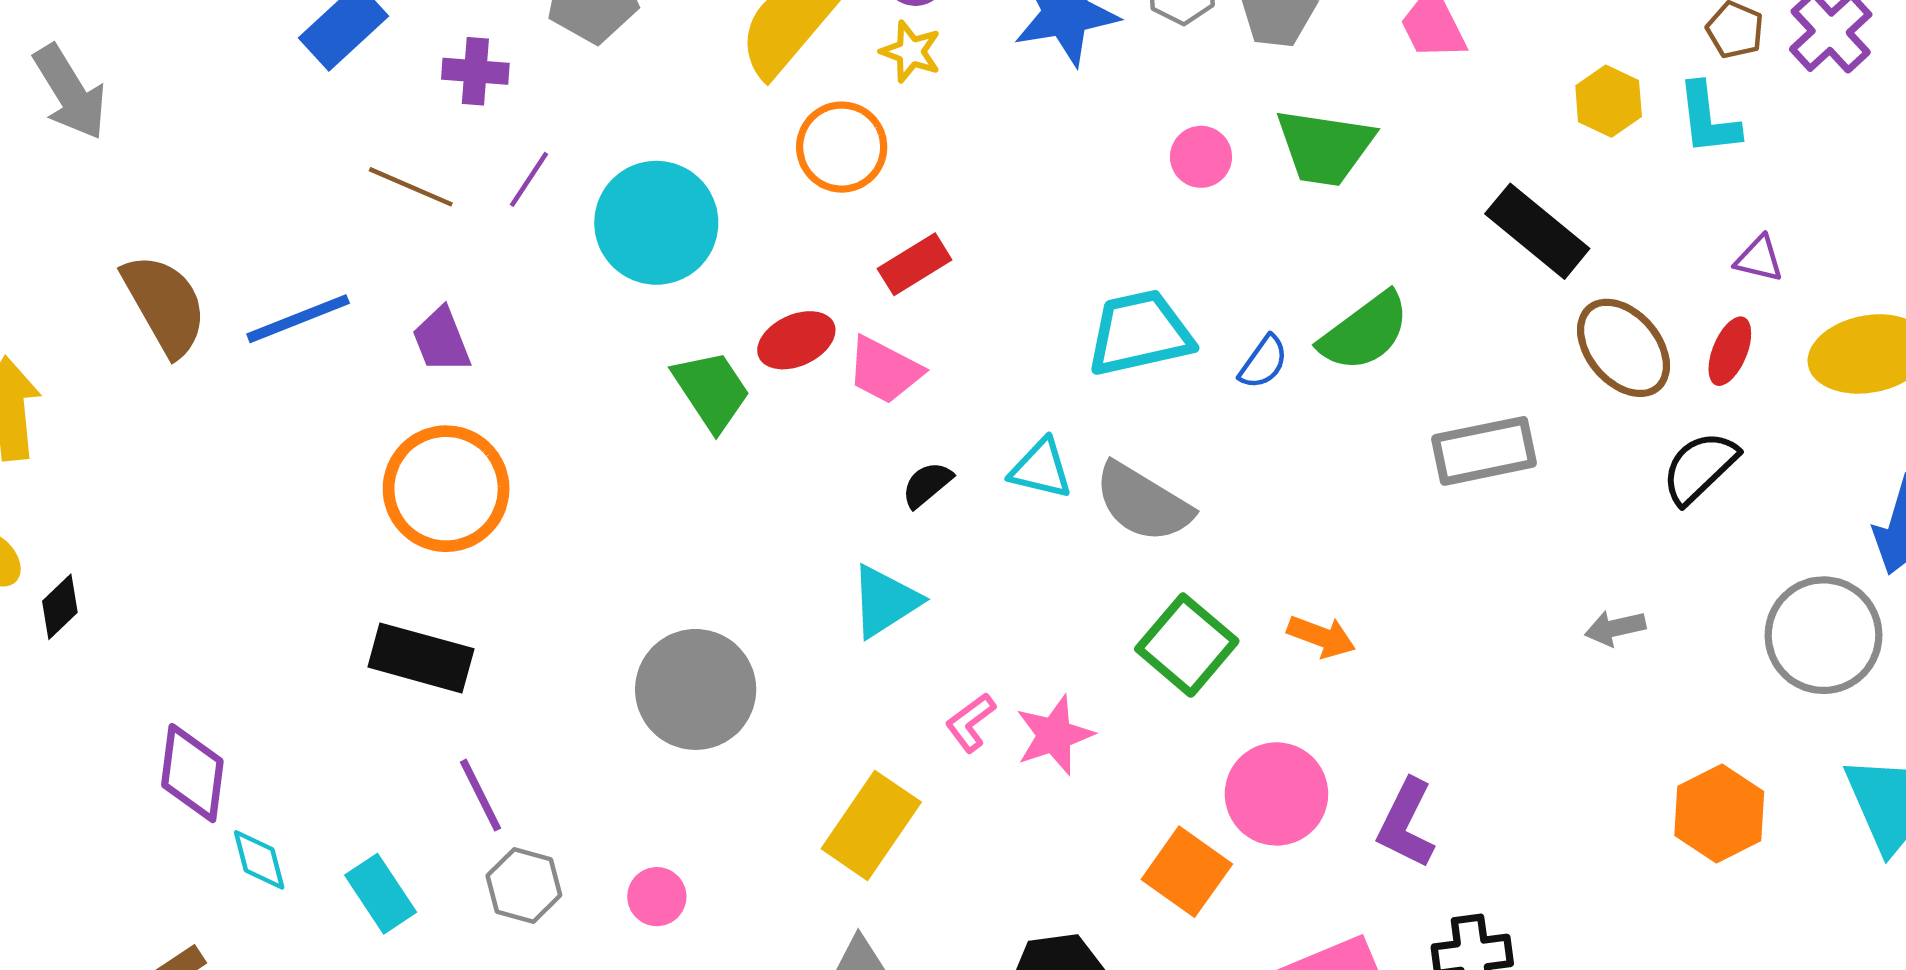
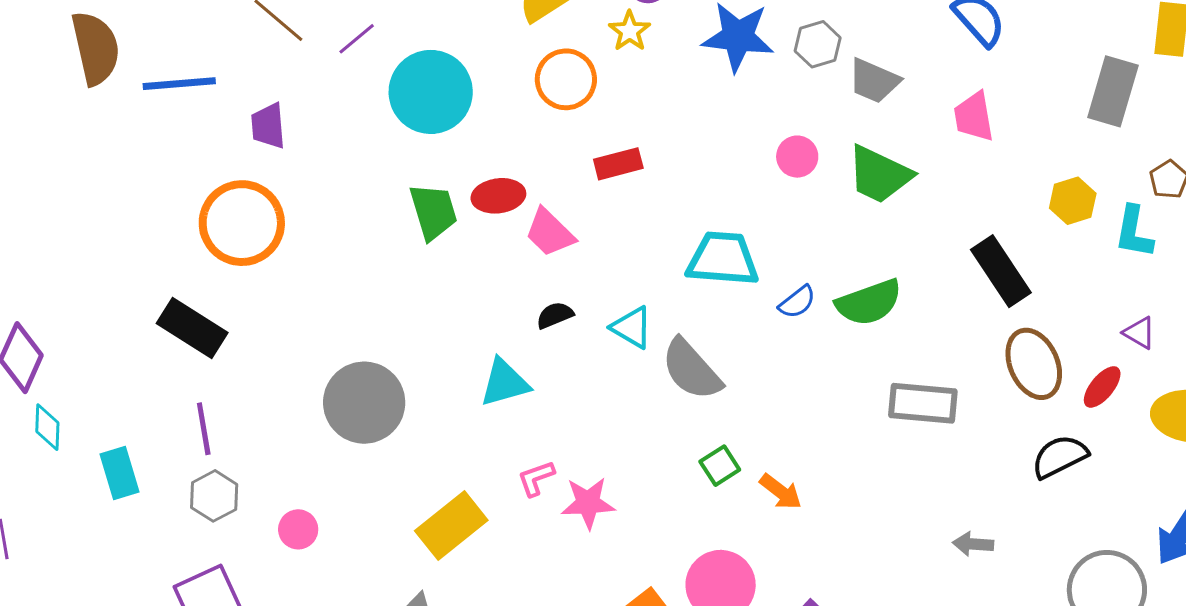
red rectangle: (915, 264) -> (618, 164), moved
green square: (1187, 645) -> (720, 466), moved, size x0.6

